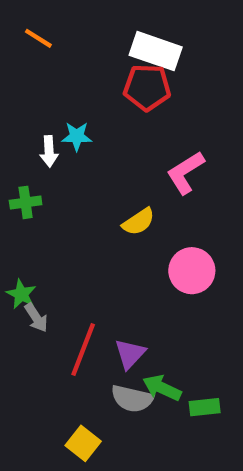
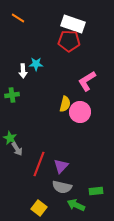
yellow semicircle: (139, 222) -> (65, 104), turned -42
pink circle: (192, 271) -> (80, 112), moved
green arrow: (162, 388) -> (76, 205), moved

